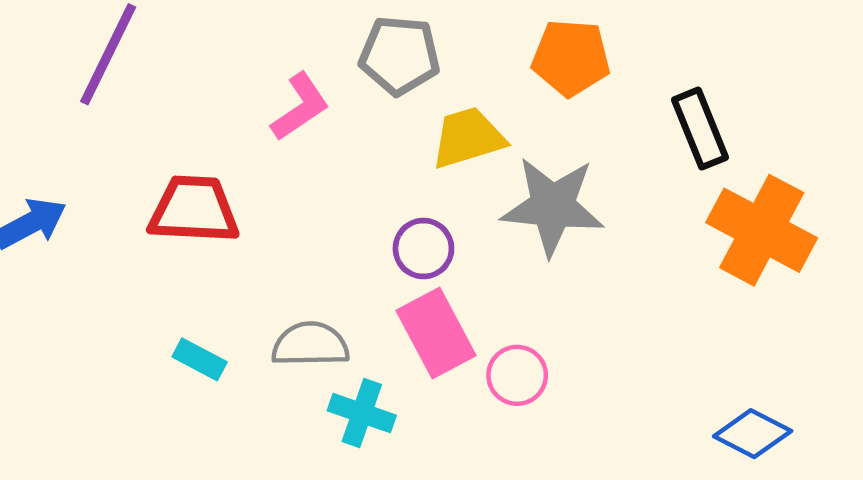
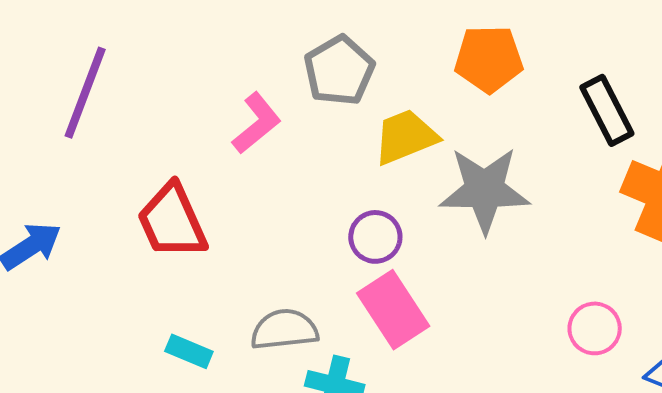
gray pentagon: (399, 55) -> (339, 71), turned -30
red trapezoid: (194, 210) -> (172, 221), turned -112
pink circle: (517, 375) -> (595, 328), moved

